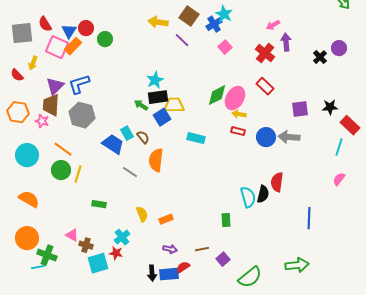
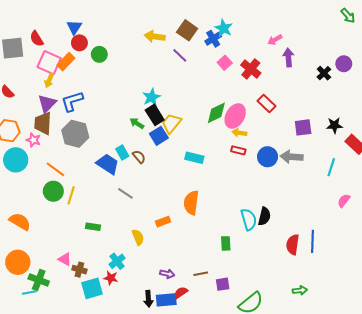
blue triangle: (69, 31) -> (74, 27), moved
red cross: (265, 53) -> (251, 69), moved
yellow arrow: (33, 63) -> (49, 80), moved
black rectangle: (158, 97) -> (155, 115), turned 66
yellow trapezoid: (174, 105) -> (171, 123), turned -50
cyan line: (339, 147) -> (331, 167), moved
cyan circle: (27, 155) -> (16, 160), moved
orange semicircle: (156, 160) -> (191, 203), moved
red semicircle: (277, 182) -> (293, 245), moved
orange rectangle: (166, 219) -> (163, 222), moved
purple square: (223, 259) -> (223, 284), turned 32
green arrow: (297, 265) -> (300, 290), size x0.6

